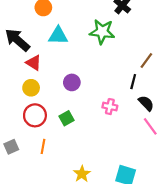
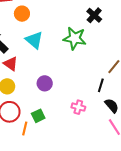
cyan triangle: (58, 36) -> (34, 40), turned 36
orange line: (43, 146) -> (25, 129), moved

